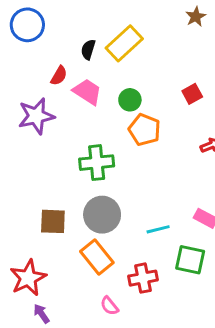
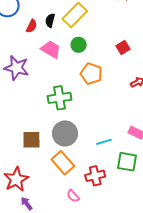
red semicircle: (59, 76) -> (32, 26), moved
green circle: (130, 100) -> (79, 45), moved
purple star: (36, 116) -> (16, 68), turned 30

